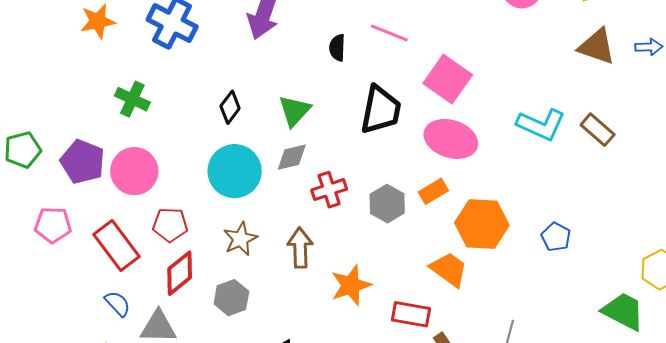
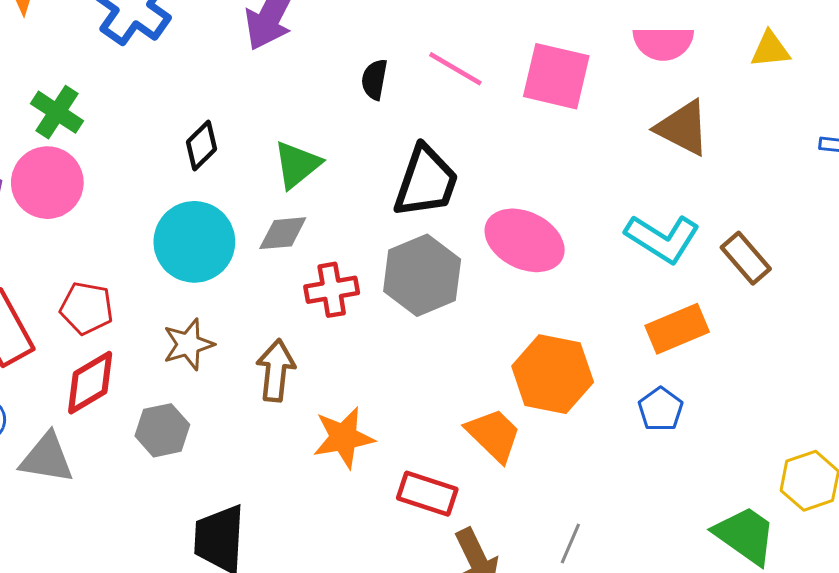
brown triangle: (597, 47) -> (683, 128), moved
pink square: (448, 79) -> (556, 76), moved, turned -30
pink circle: (134, 171) -> (47, 183), moved
orange rectangle: (433, 191) -> (677, 329), moved, size x1.4
gray hexagon: (387, 204) -> (422, 275), moved, size x1.4

